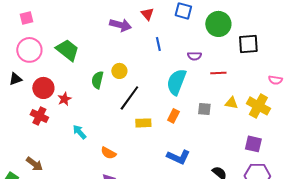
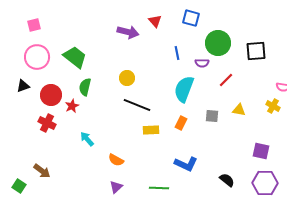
green circle: (218, 24) -> (218, 43), moved
blue line: (158, 44) -> (177, 53), moved
red line: (218, 73) -> (226, 80), turned -42
green semicircle: (97, 80) -> (85, 87), moved
black line: (129, 98) -> (137, 105), turned 76
yellow cross: (258, 106) -> (273, 106), moved, size x0.6

